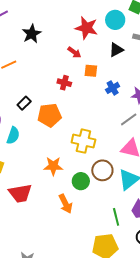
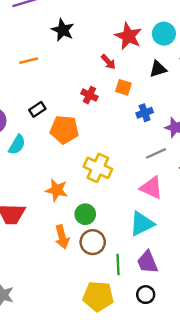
black star: (32, 34) -> (63, 30), turned -30
brown circle: (102, 170) -> (93, 242), moved

